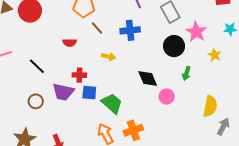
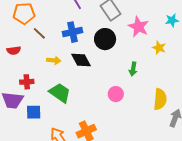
black circle: (174, 46) -> (105, 39), moved
black diamond: (148, 78) -> (81, 60), moved
blue square: (89, 93) -> (34, 112), moved
green trapezoid: (112, 103) -> (60, 93), moved

